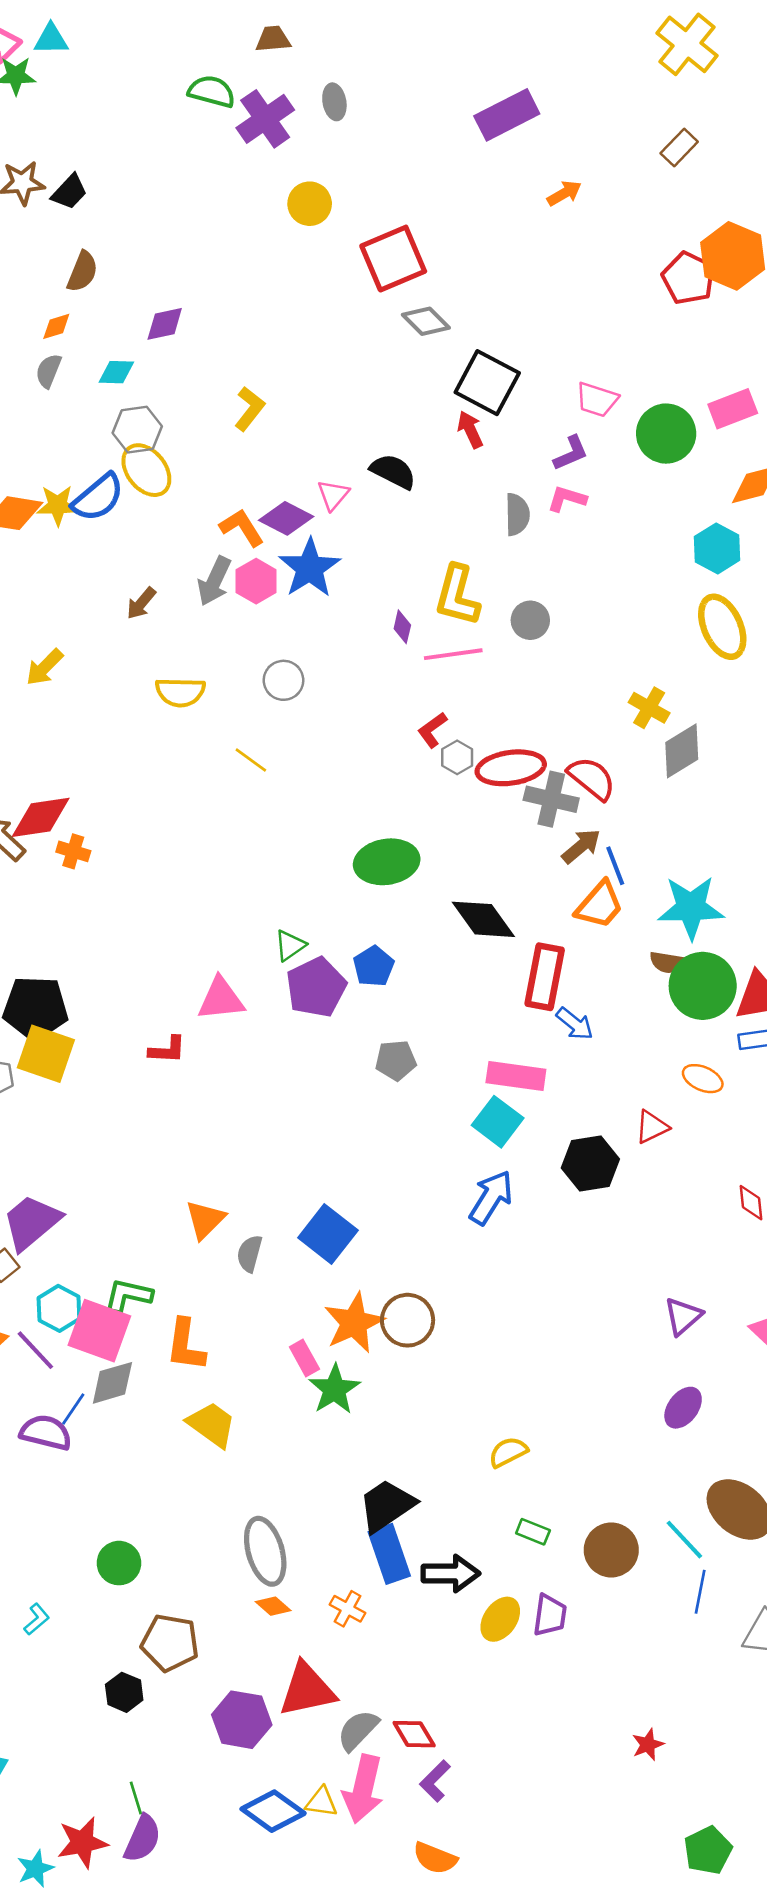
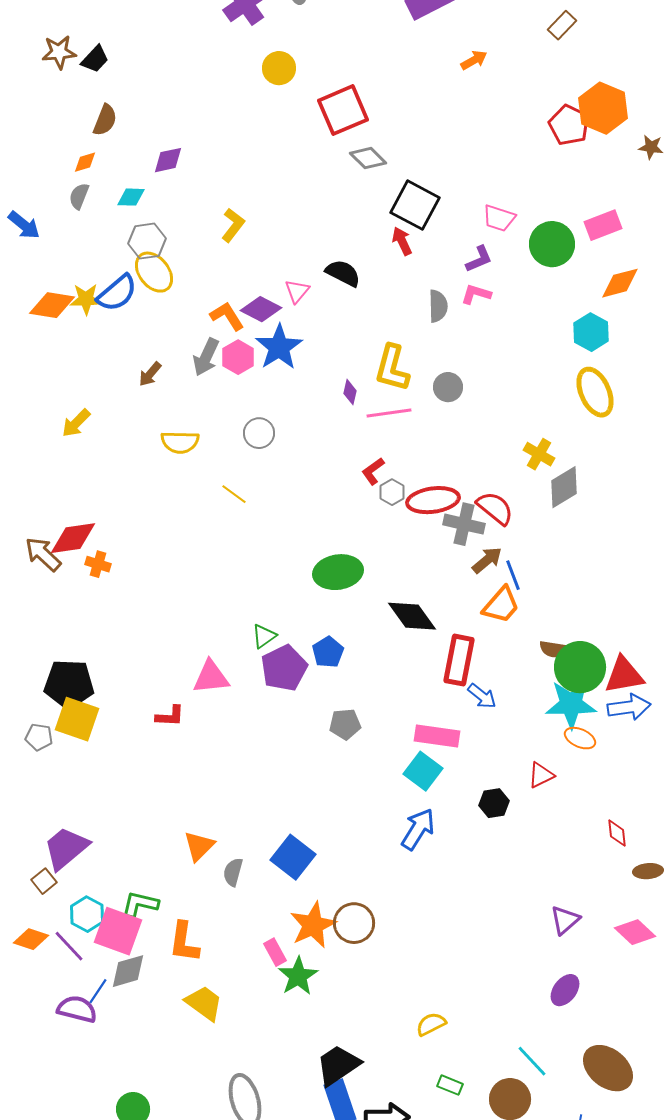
cyan star: (691, 908) -> (571, 704), moved
black hexagon: (590, 1163) -> (494, 803), size x0.7
cyan line: (684, 1540) -> (532, 1061), moved

